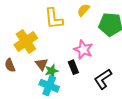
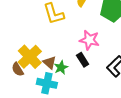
yellow cross: (26, 41) -> (30, 57), moved
cyan cross: (49, 86) -> (47, 83), moved

